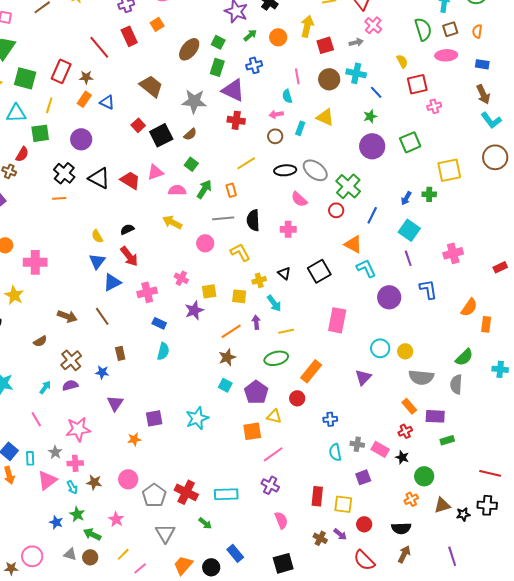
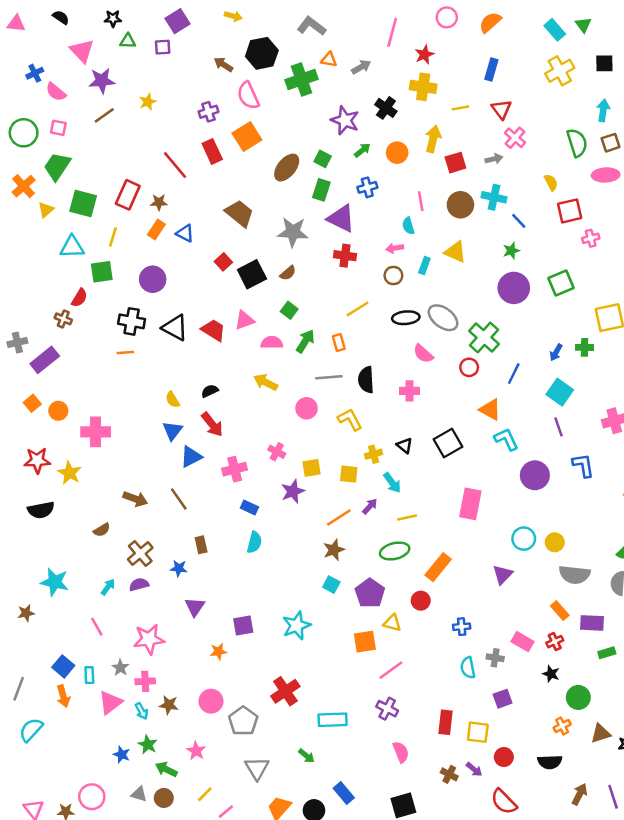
orange square: (157, 24) -> (247, 137), size x1.6
black cross: (64, 173) -> (132, 321), turned -30
purple arrow: (256, 322) -> (370, 506), turned 48
pink rectangle: (380, 449) -> (522, 642), moved
red cross: (186, 492) -> (285, 691), moved, turned 30
brown arrow: (404, 554) -> (580, 794), moved

